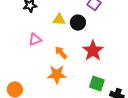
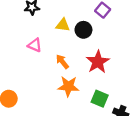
pink triangle: (35, 39) -> (35, 45), turned 40
orange star: (57, 74) -> (68, 86), moved

